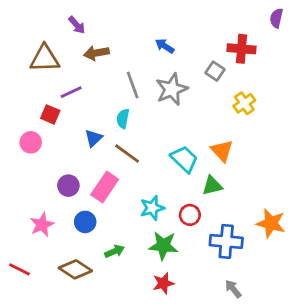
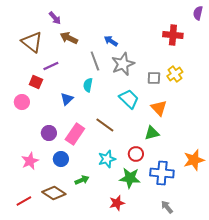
blue arrow: (165, 46) -> (111, 41), moved
brown arrow: (96, 53) -> (69, 38), turned 36
brown triangle: (45, 59) -> (32, 42), turned 40
gray square: (215, 71) -> (154, 78), moved, turned -32
brown line: (127, 154) -> (105, 125), moved
cyan trapezoid: (184, 159) -> (129, 99), moved
cyan star: (152, 208) -> (107, 159), moved
orange star: (271, 223) -> (194, 160), turned -30
green star: (163, 246) -> (130, 178), moved
red line: (20, 269) -> (24, 201), moved, turned -56

